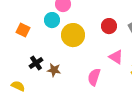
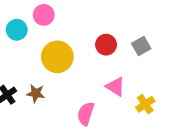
cyan circle: (52, 20) -> (17, 30), moved
brown star: (54, 70) -> (36, 93), moved

